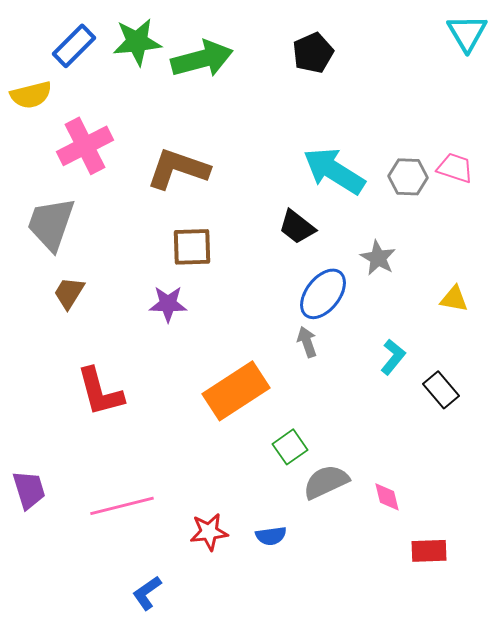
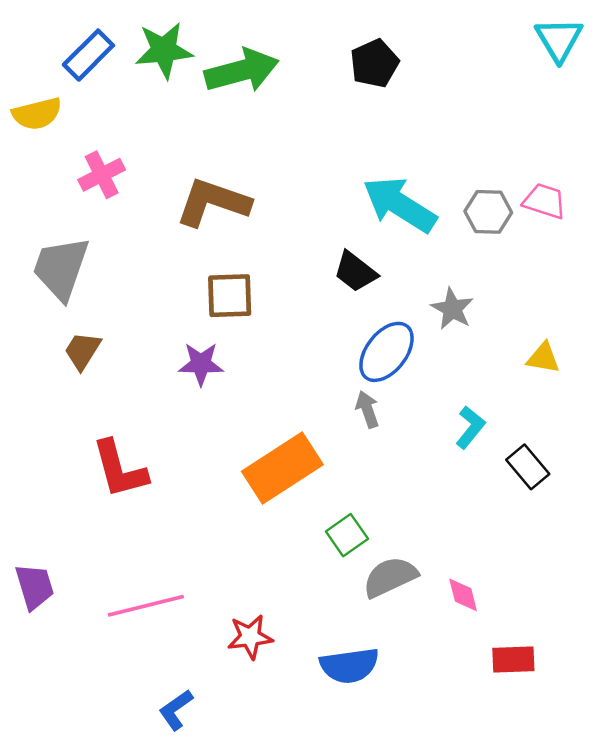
pink cross: (85, 146) -> (102, 175), size x0.7
blue semicircle: (271, 536) -> (349, 666), moved, size x1.6

